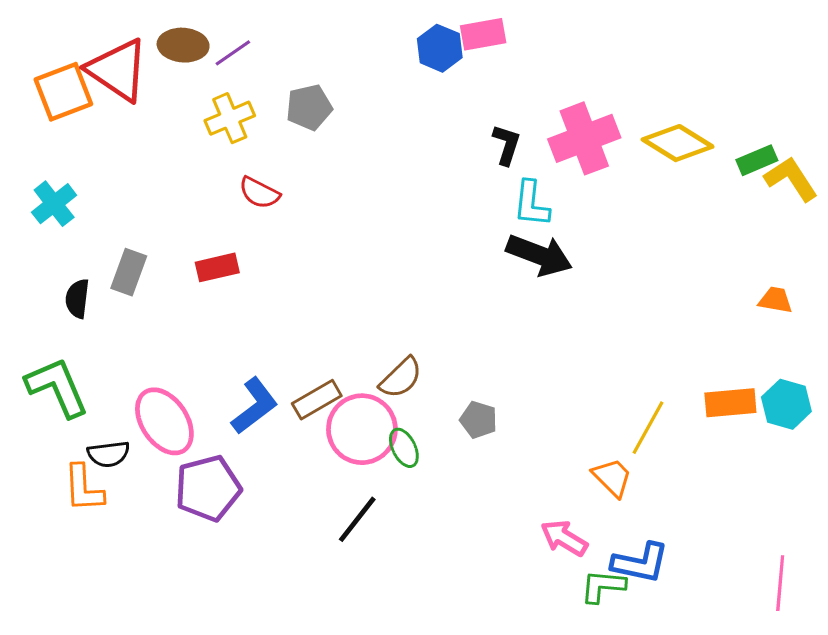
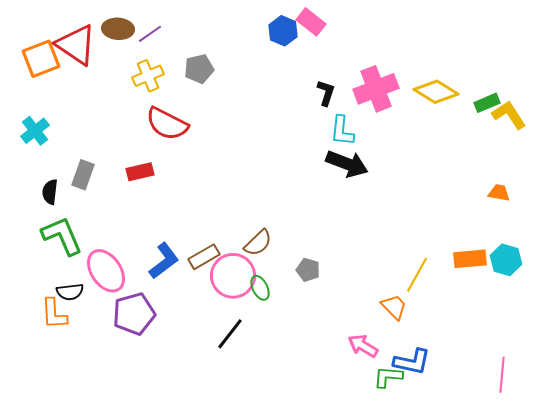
pink rectangle: (483, 34) -> (311, 22), turned 48
red semicircle: (259, 193) -> (167, 124), size x1.6
green L-shape: (57, 387) -> (62, 236), moved

